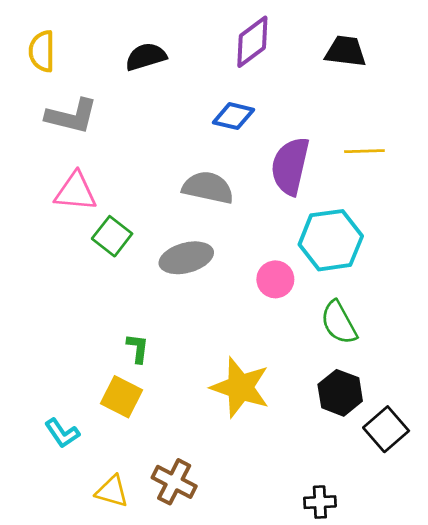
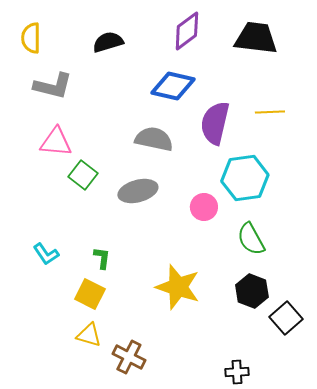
black trapezoid: (346, 51) -> (256, 38), size x1.4
blue diamond: (234, 116) -> (173, 86), size x1.4
cyan L-shape: (62, 433) -> (46, 254), moved
yellow triangle: (112, 491) -> (89, 335), moved

